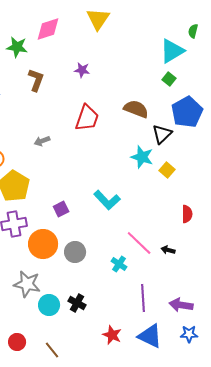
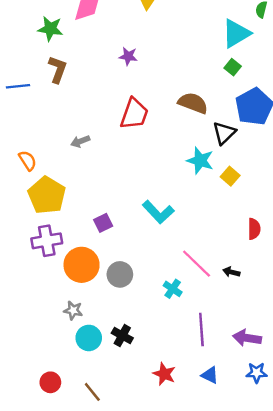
brown L-shape: (36, 80) -> (58, 69), moved
gray star: (27, 284) -> (73, 310), moved, size x0.6
blue triangle: (150, 336) -> (210, 375), size x0.6

